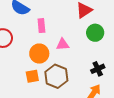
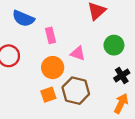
green circle: (95, 33) -> (114, 45), moved
pink triangle: (63, 44) -> (78, 53), turned 32

